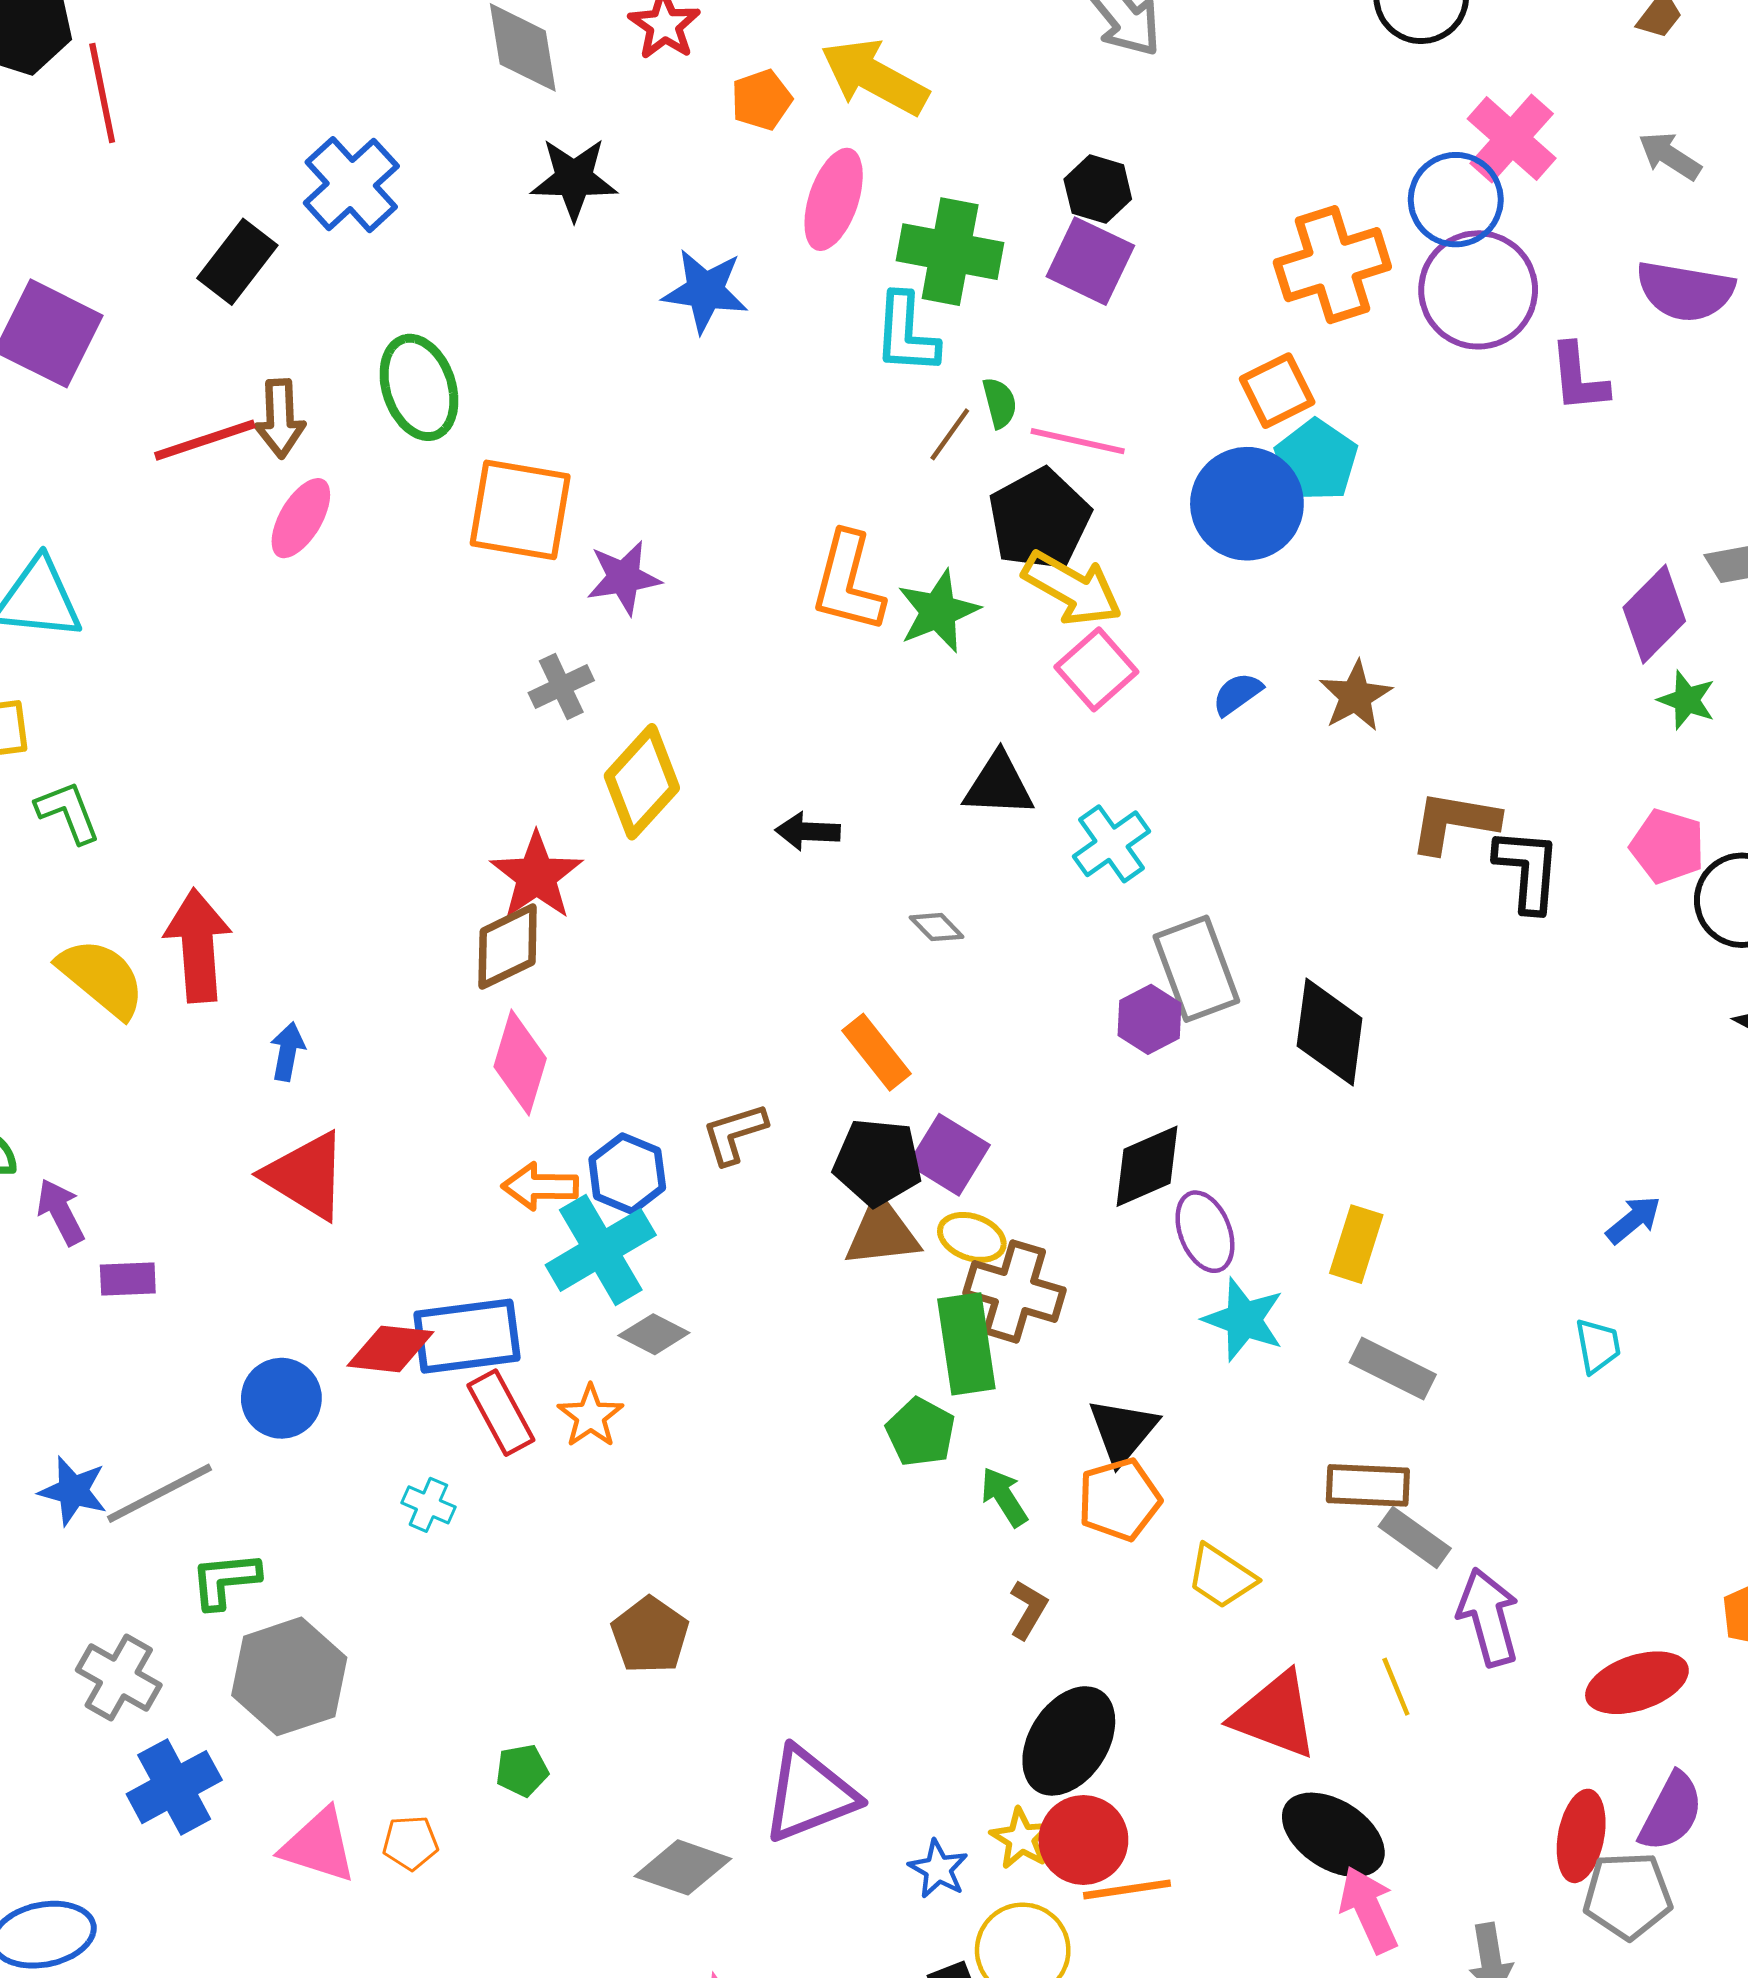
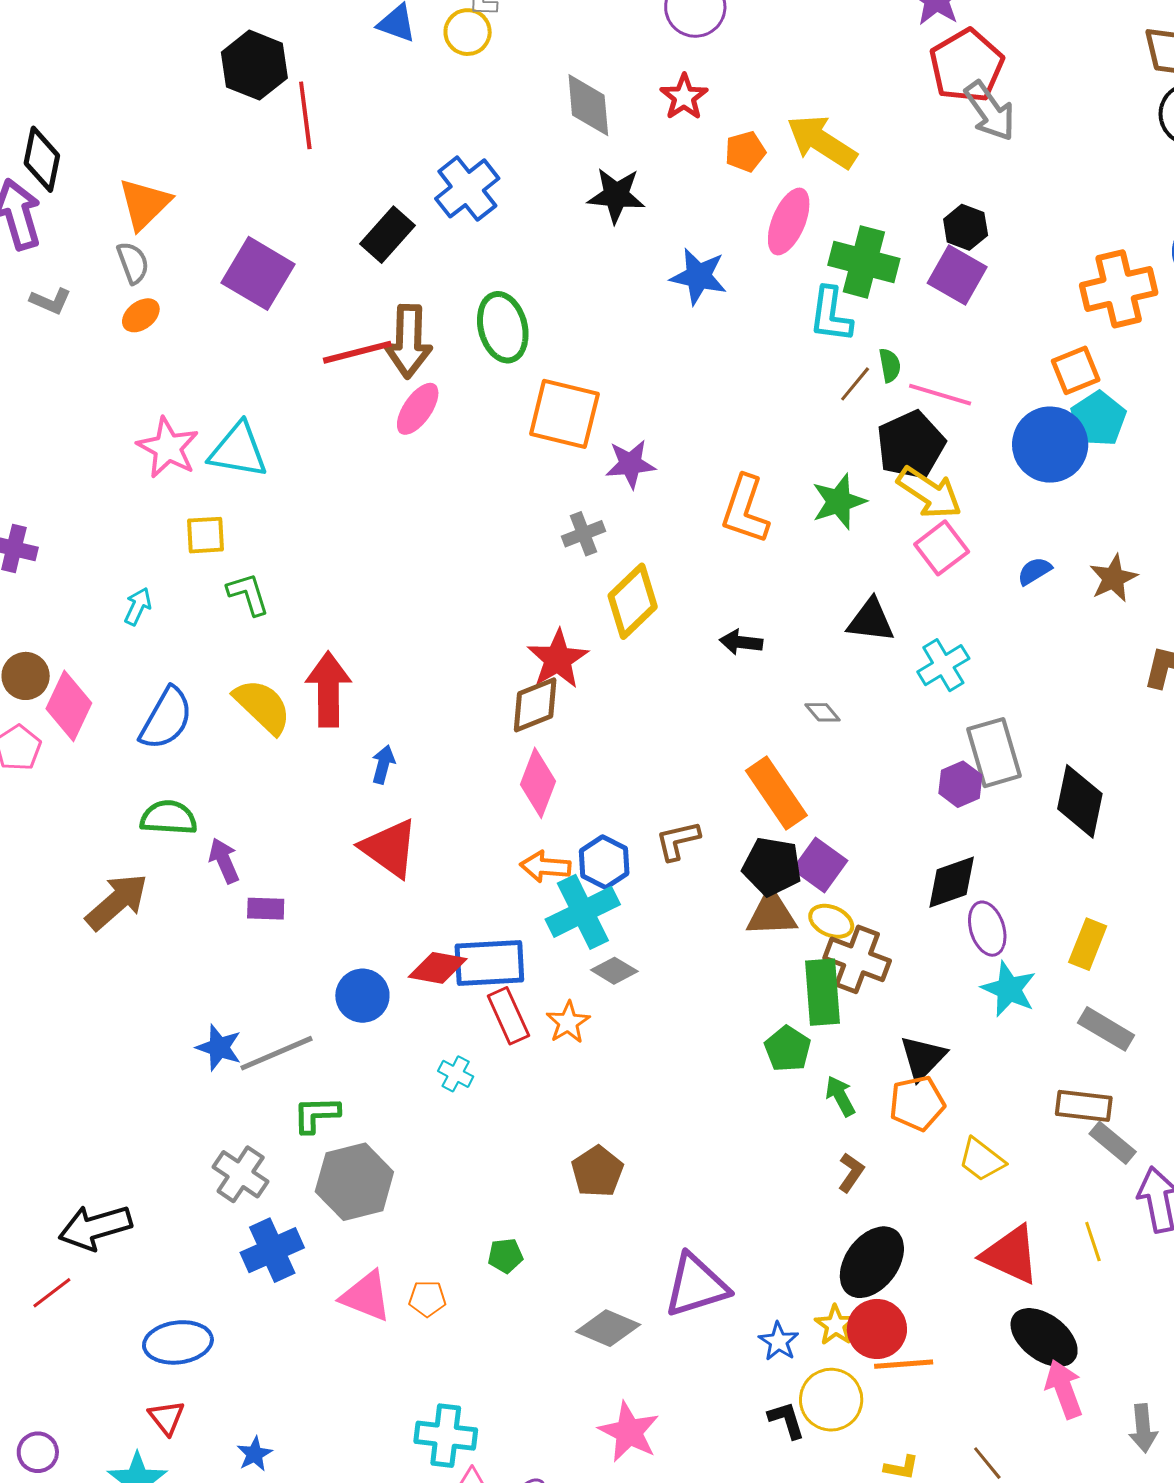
brown arrow: (280, 418) -> (409, 341), size x1.4
orange L-shape: (848, 582) -> (745, 510), moved
orange rectangle: (877, 1052) -> (776, 793), size x1.4

